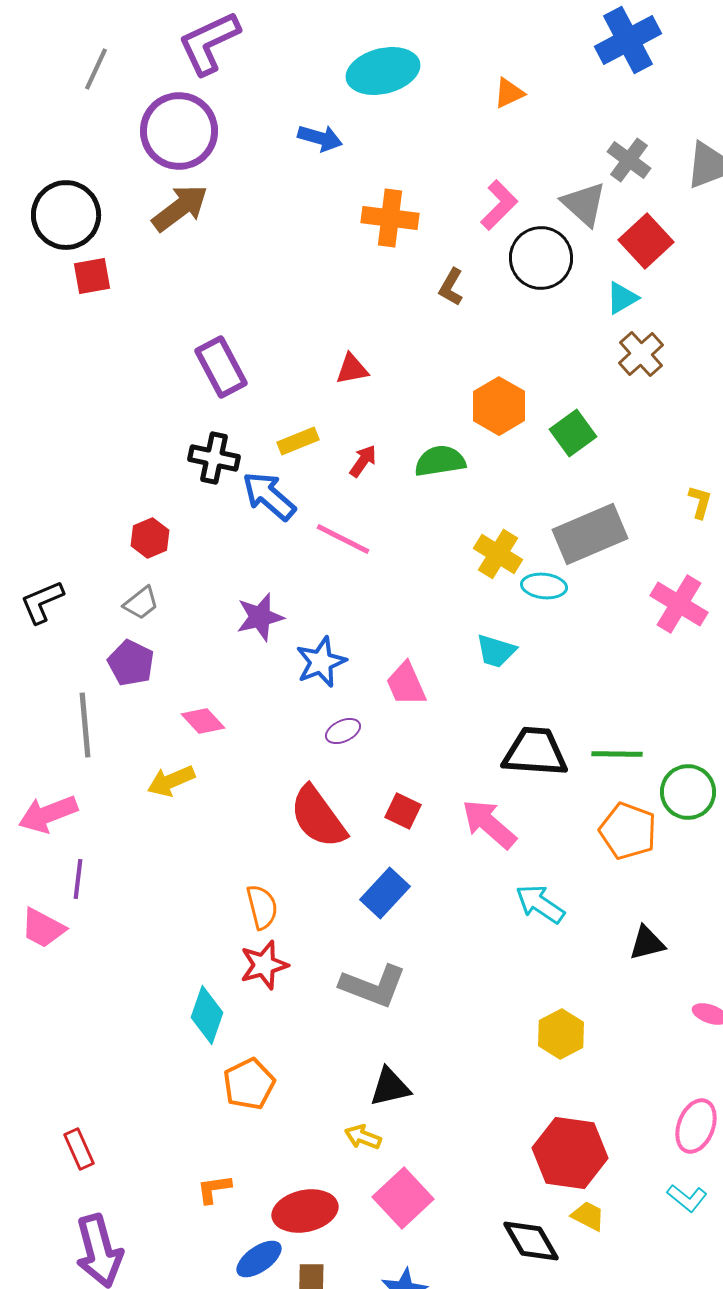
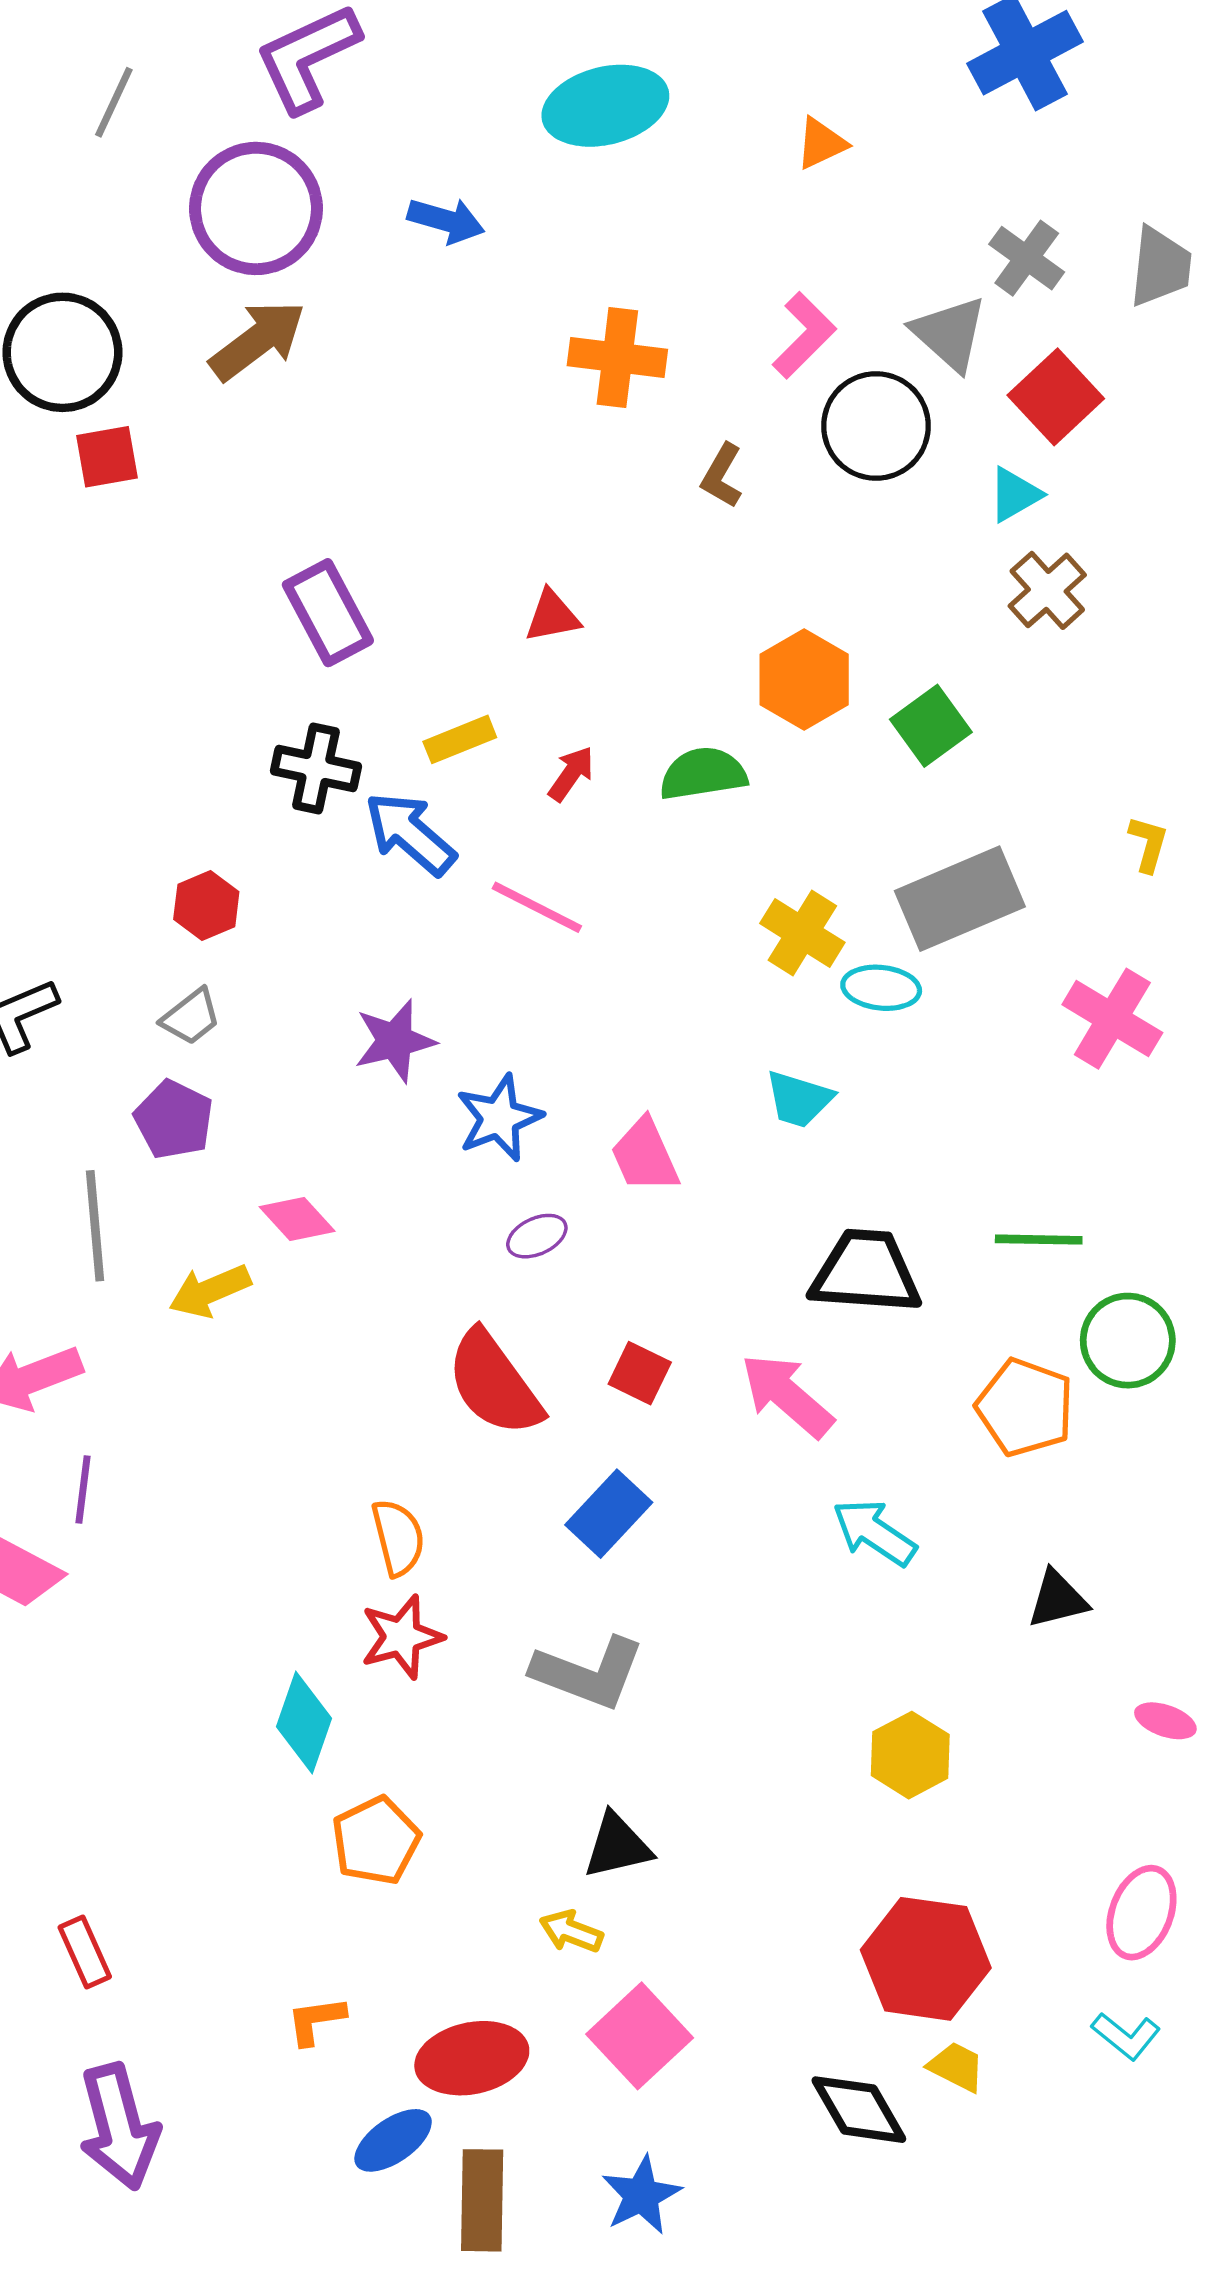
blue arrow: (320, 138) -> (446, 220), moved
green line: (617, 754) -> (1039, 1240), moved
yellow arrow: (171, 781) -> (210, 1291), moved

